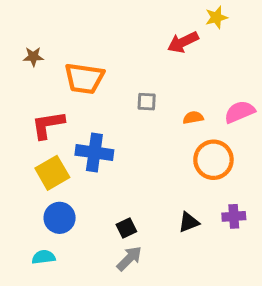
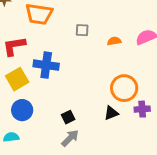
orange circle: (213, 160) -> (124, 88), moved

